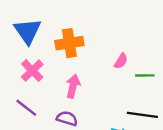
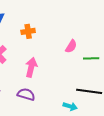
orange cross: (69, 43) -> (28, 31), size x0.6

